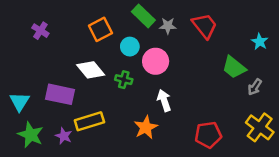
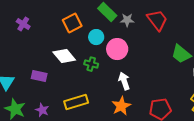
purple rectangle: (60, 94) -> (39, 76), size x0.7
yellow rectangle: (89, 121) -> (76, 102), moved
orange star: (146, 127) -> (121, 106), moved

